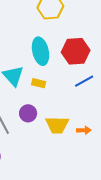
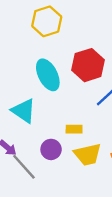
yellow rectangle: (39, 83) -> (74, 129), moved

